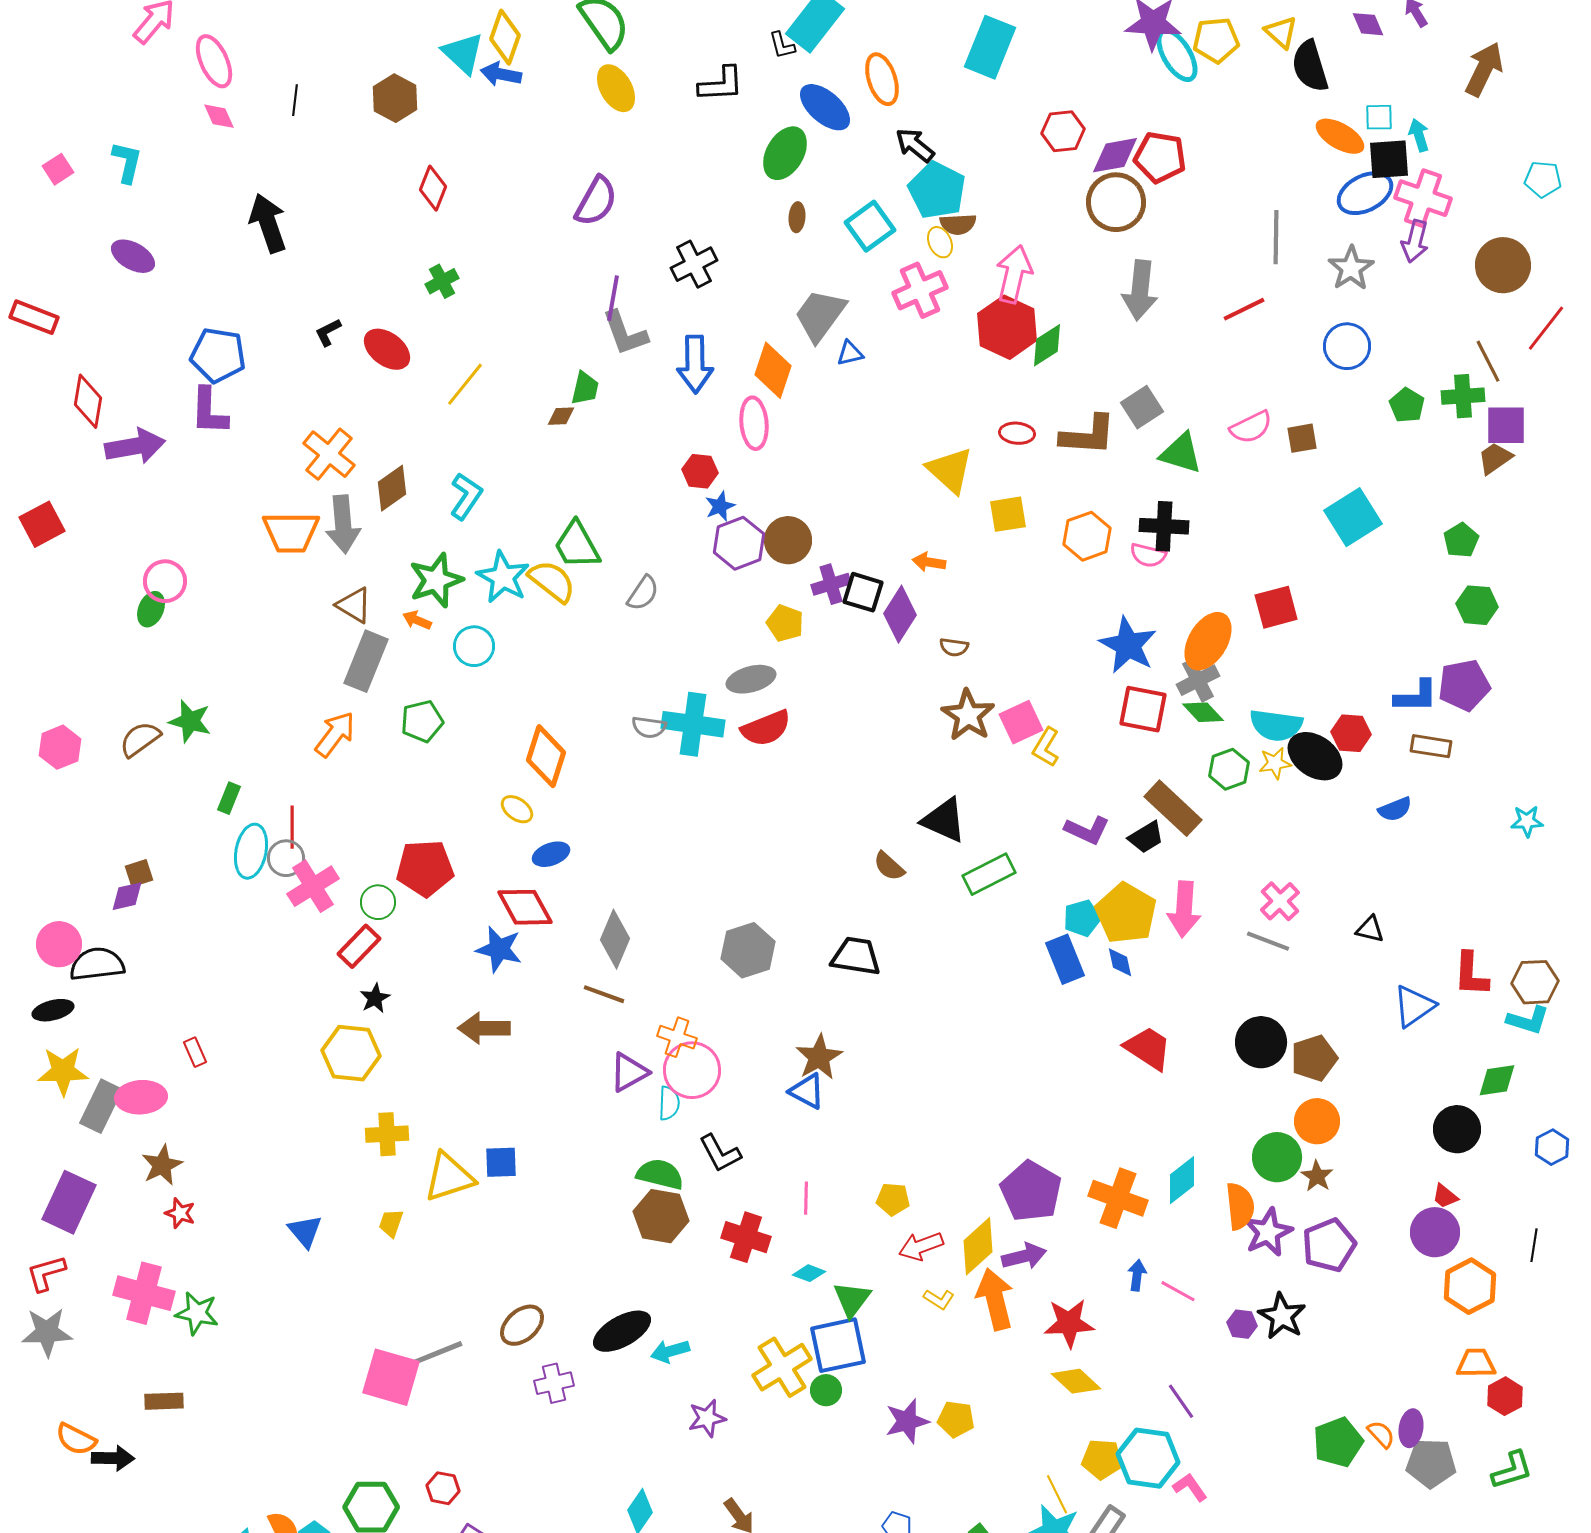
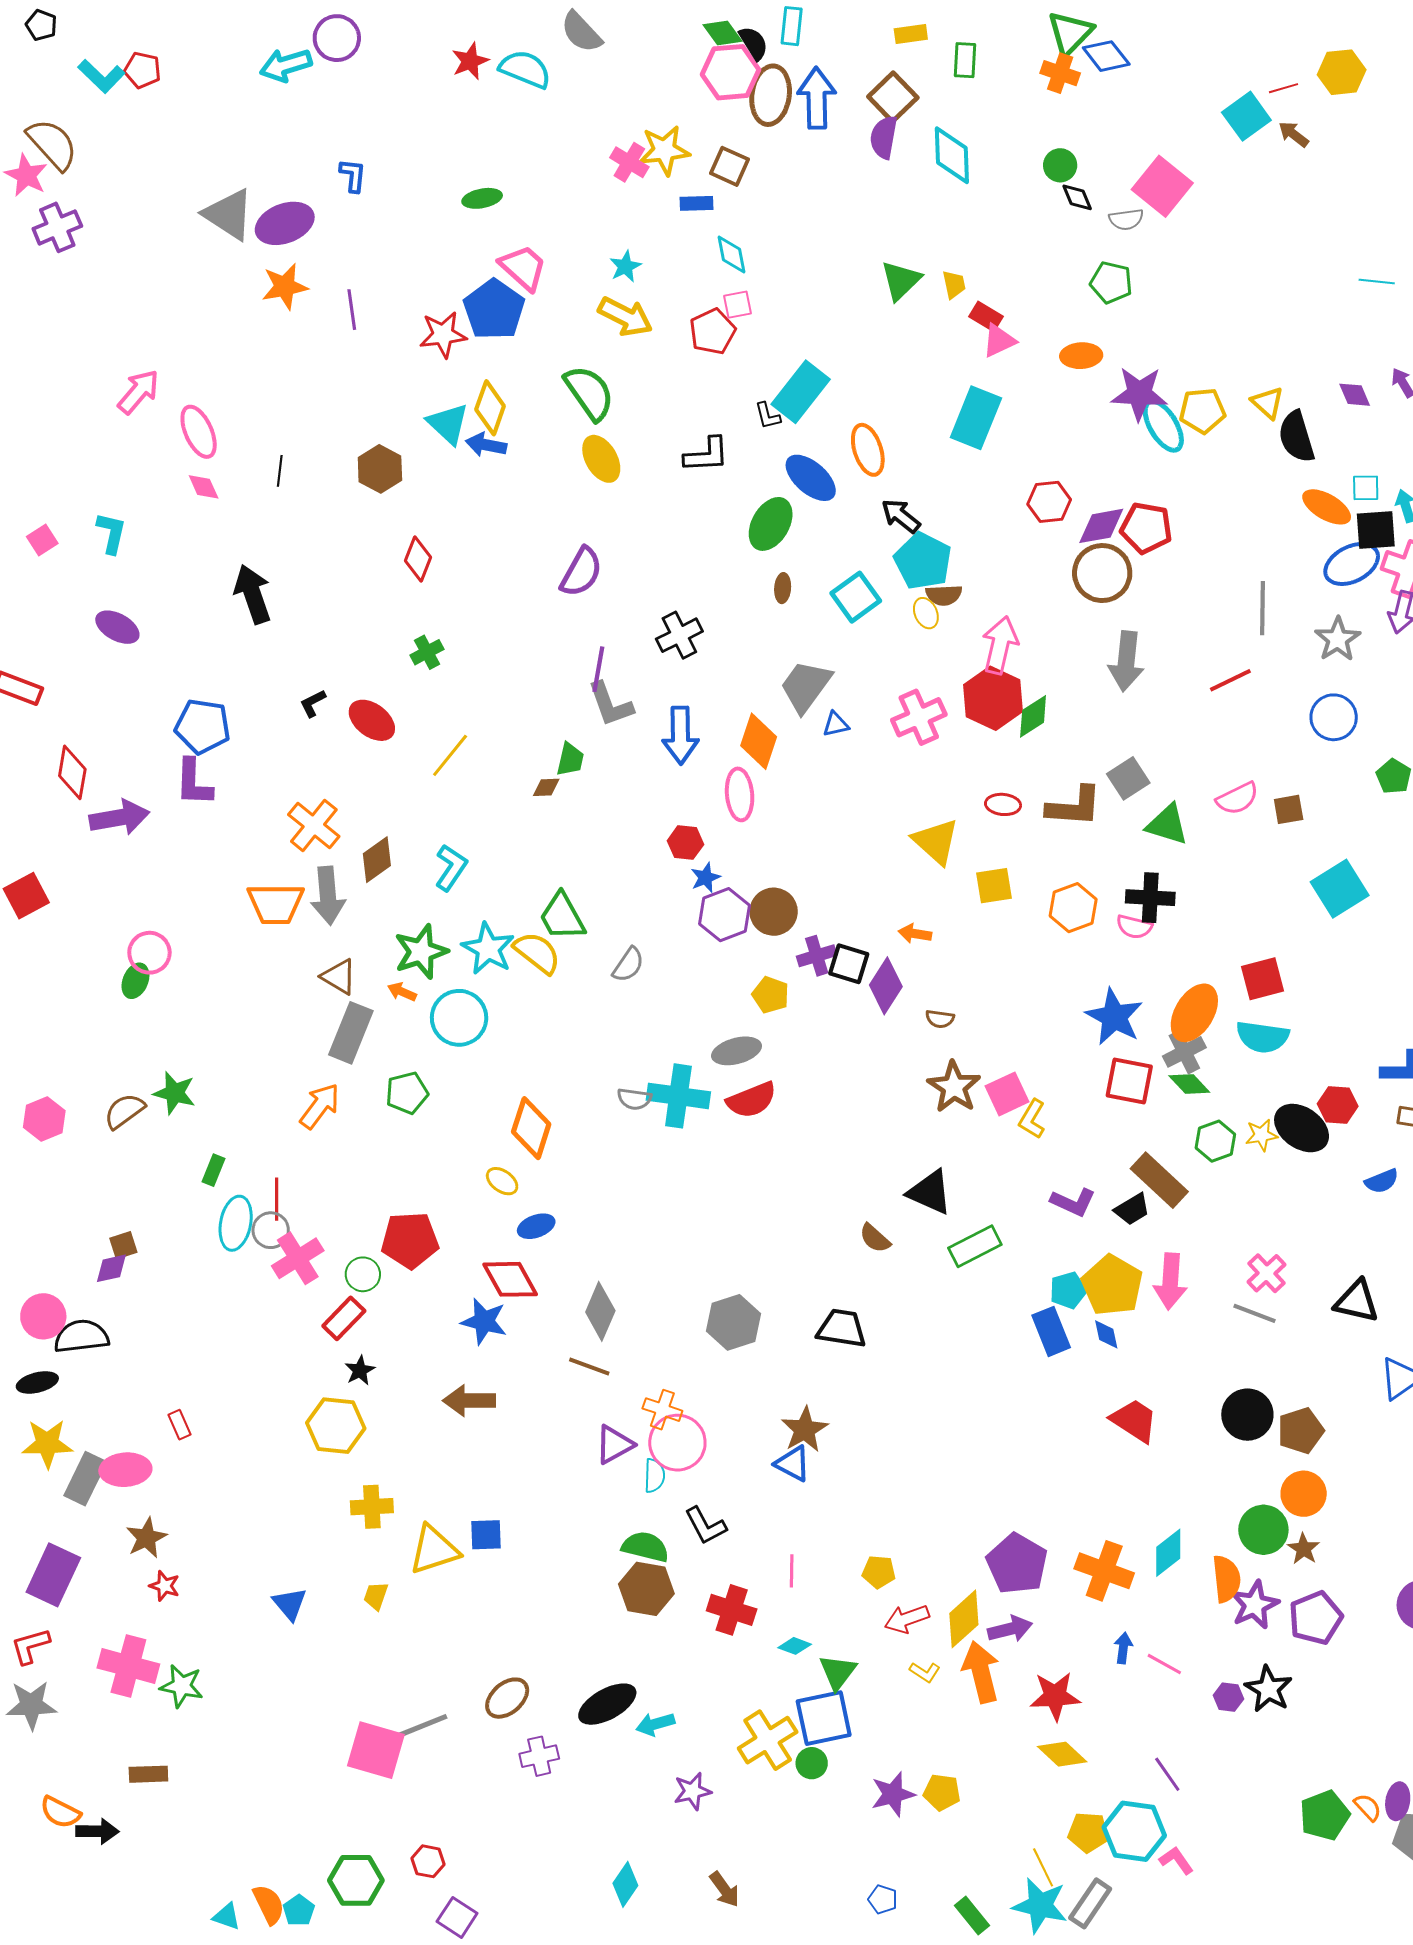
pink cross: (920, 290) -> (919, 717), moved
cyan circle: (474, 646) -> (459, 1018), size x1.4
cyan semicircle: (1276, 725) -> (1262, 1037), moved
black triangle: (1370, 929) -> (1357, 1301), size x1.6

